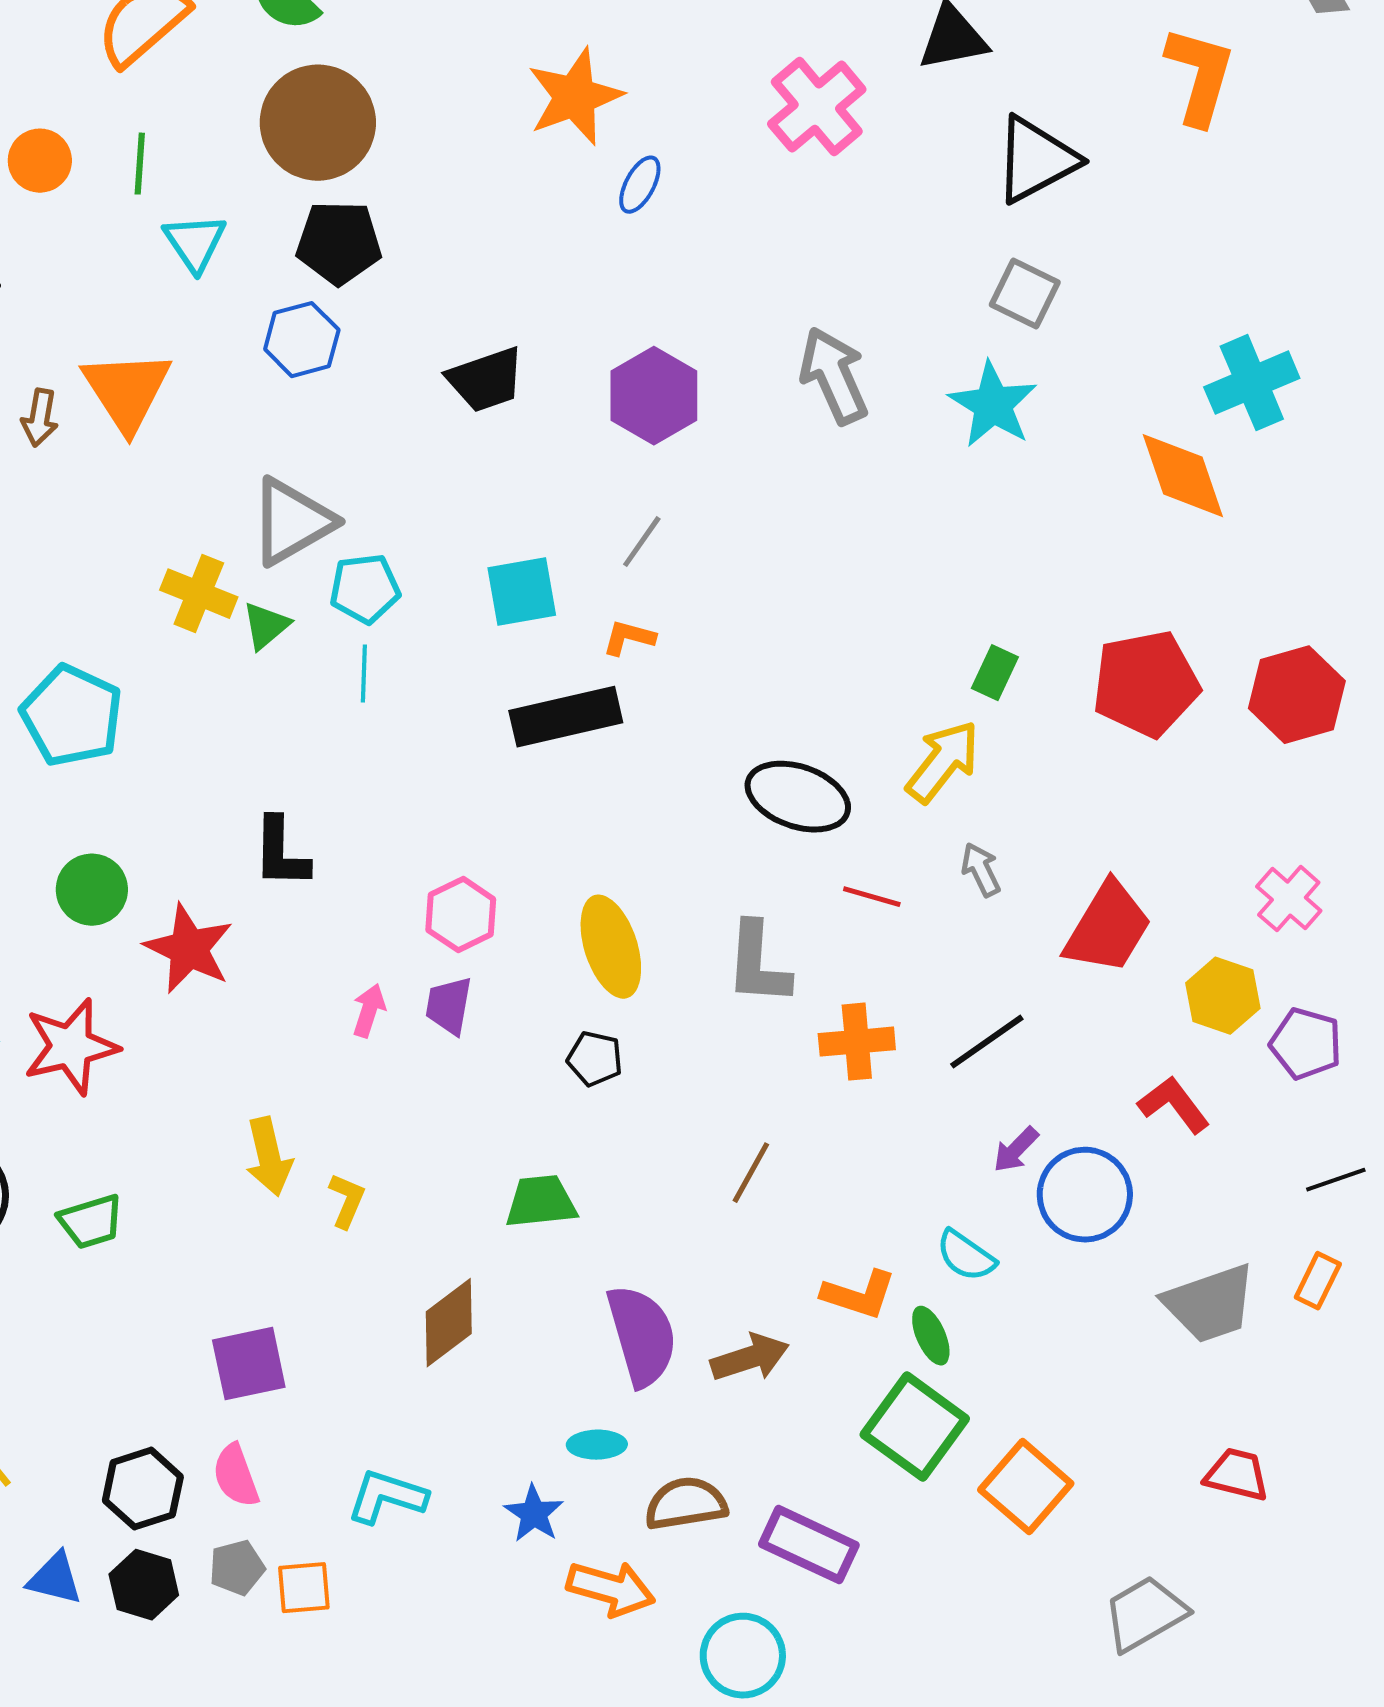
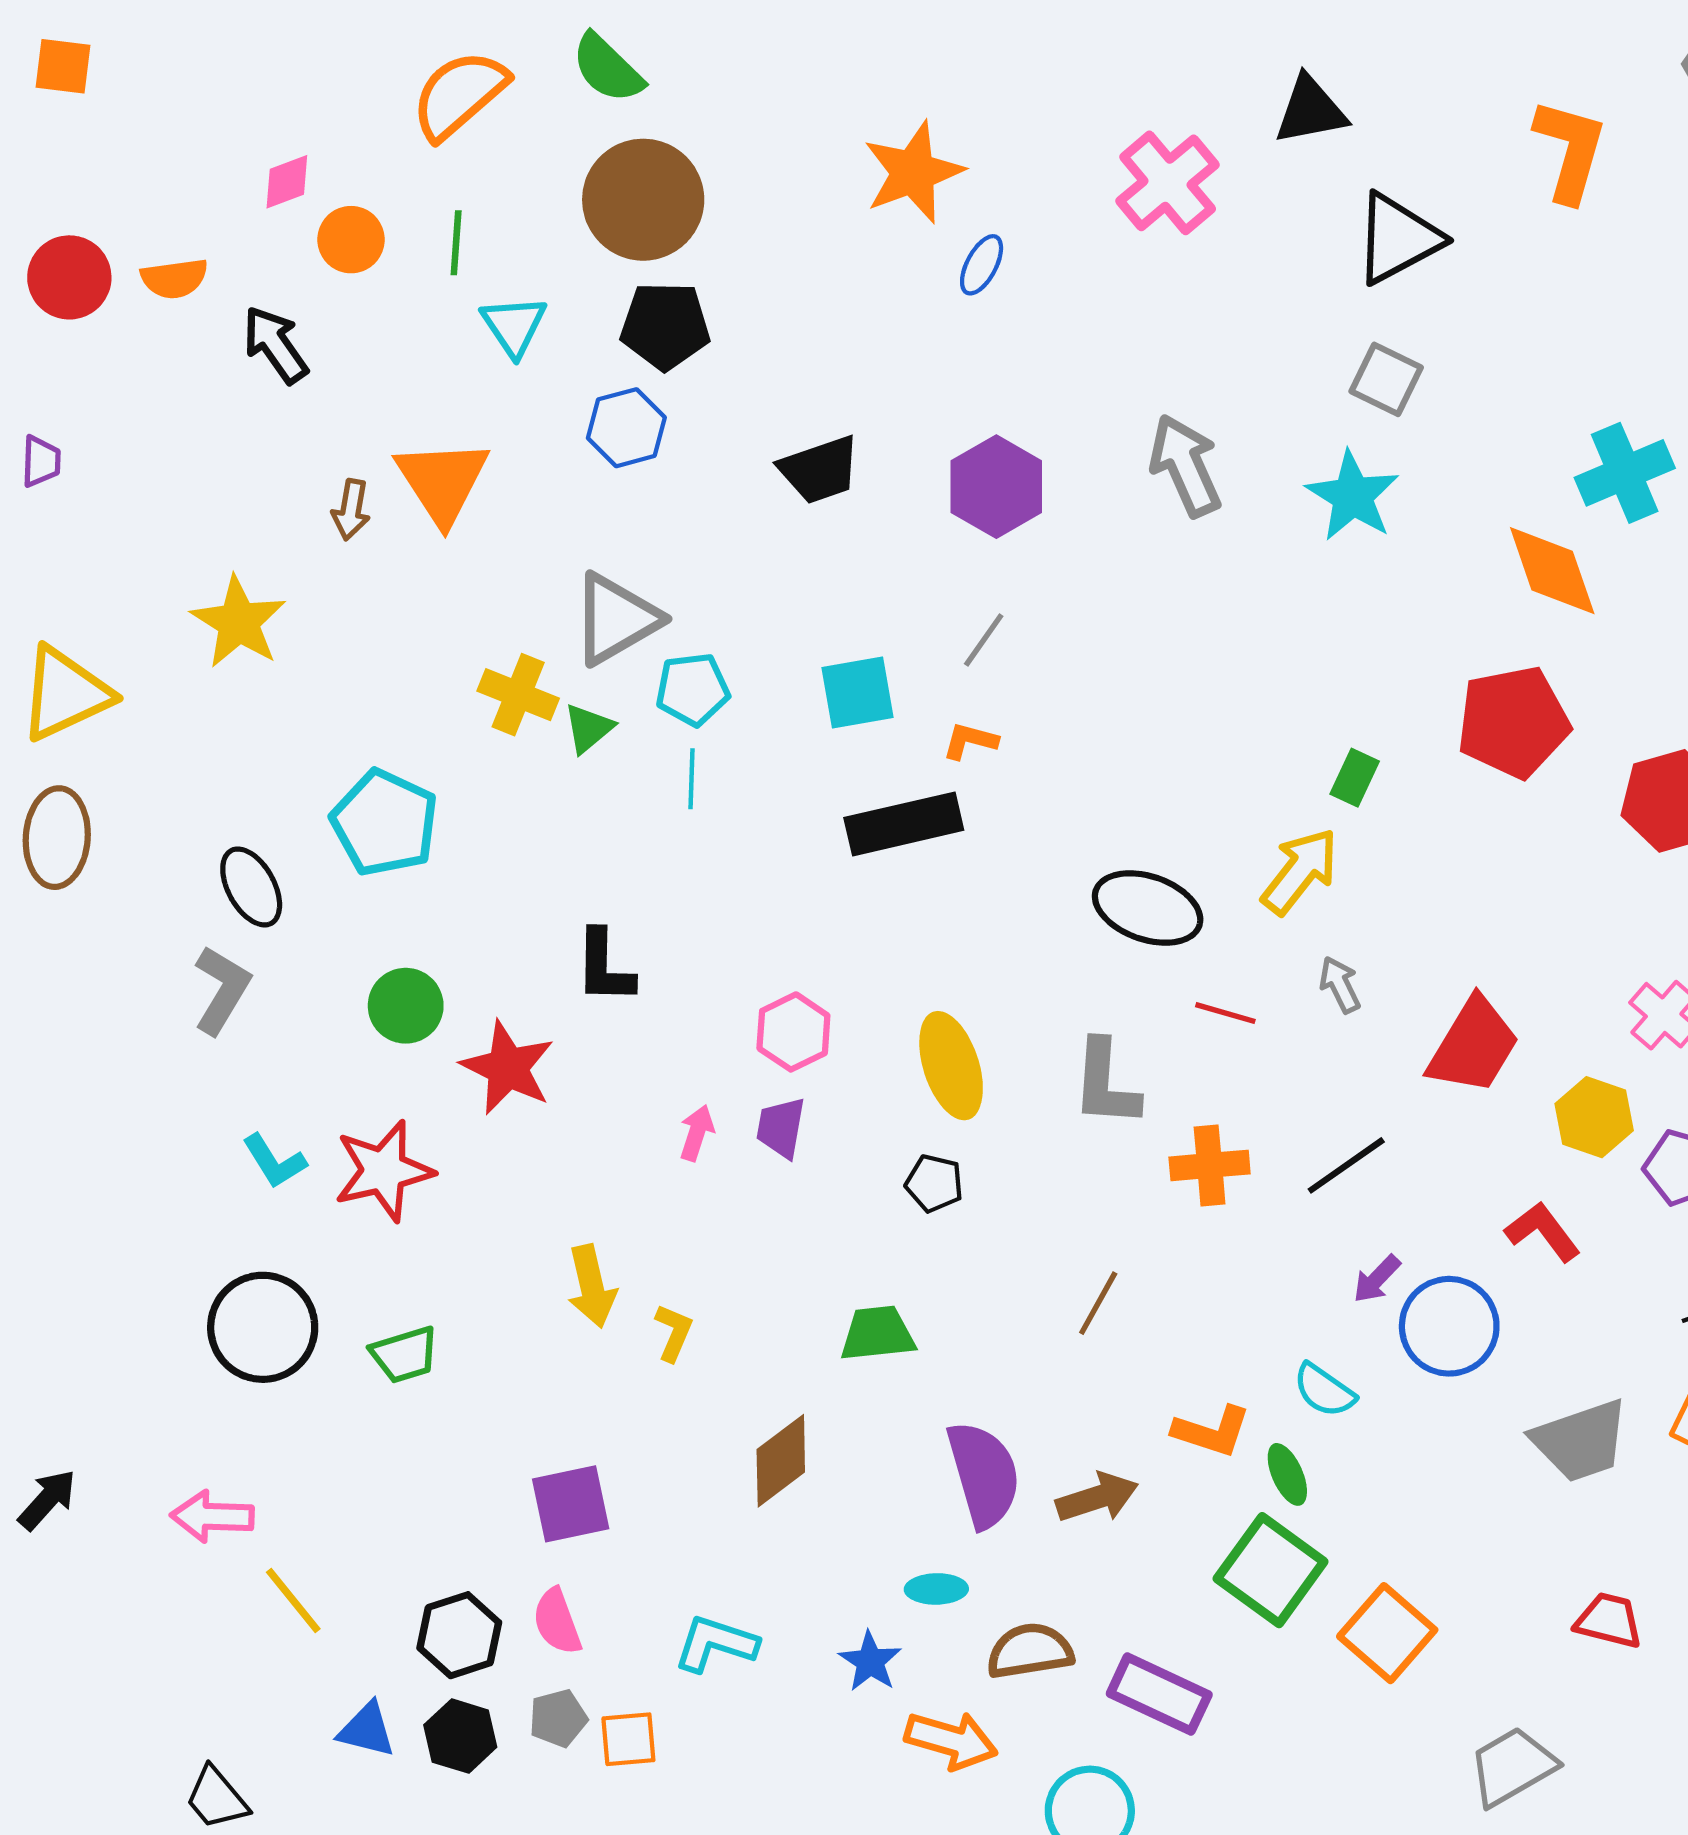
red pentagon: (1146, 684) -> (1513, 722), moved

